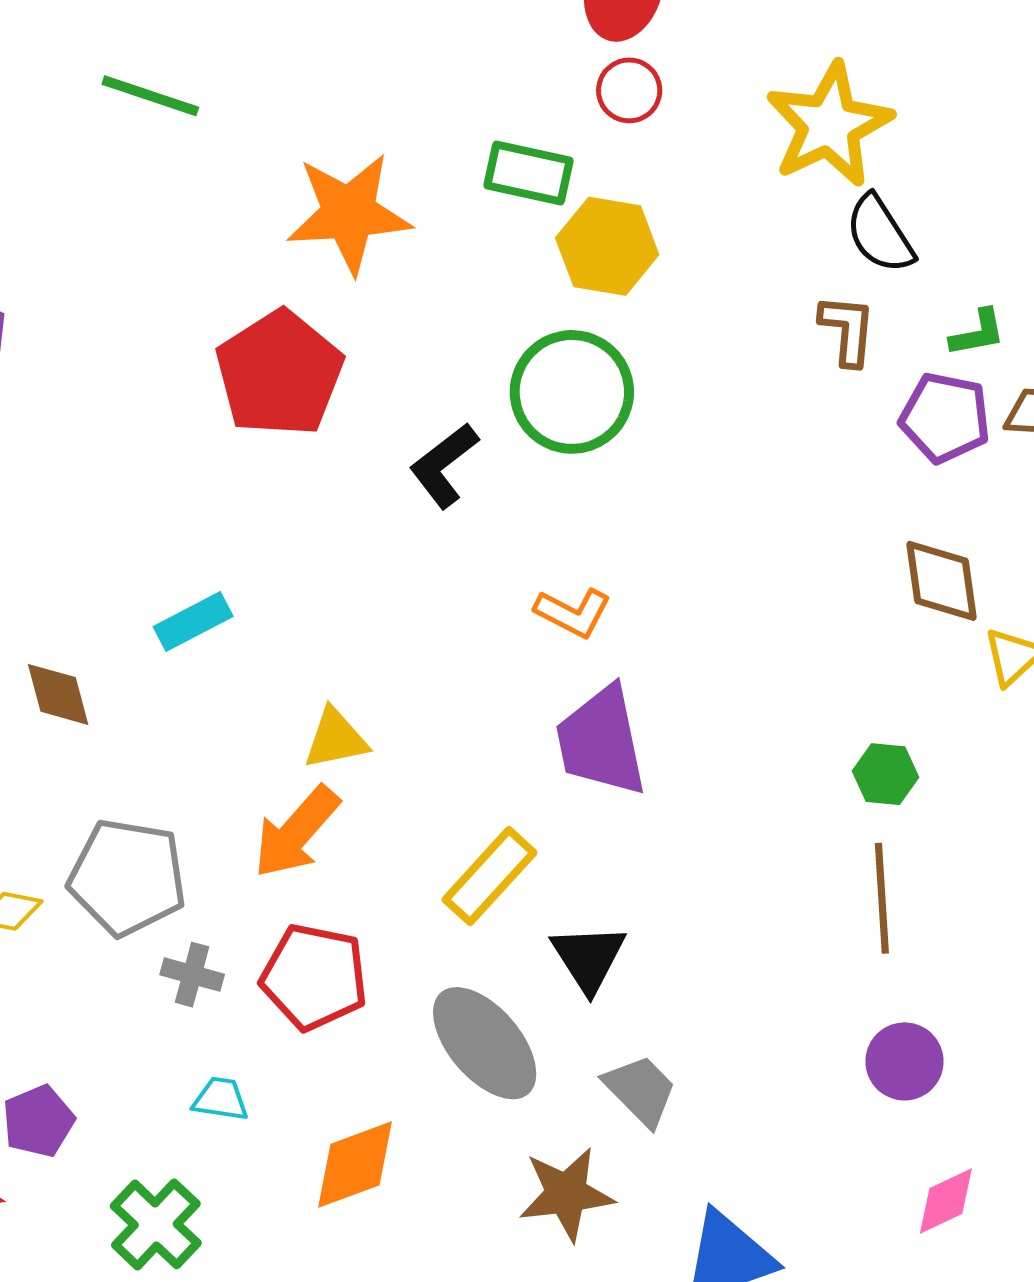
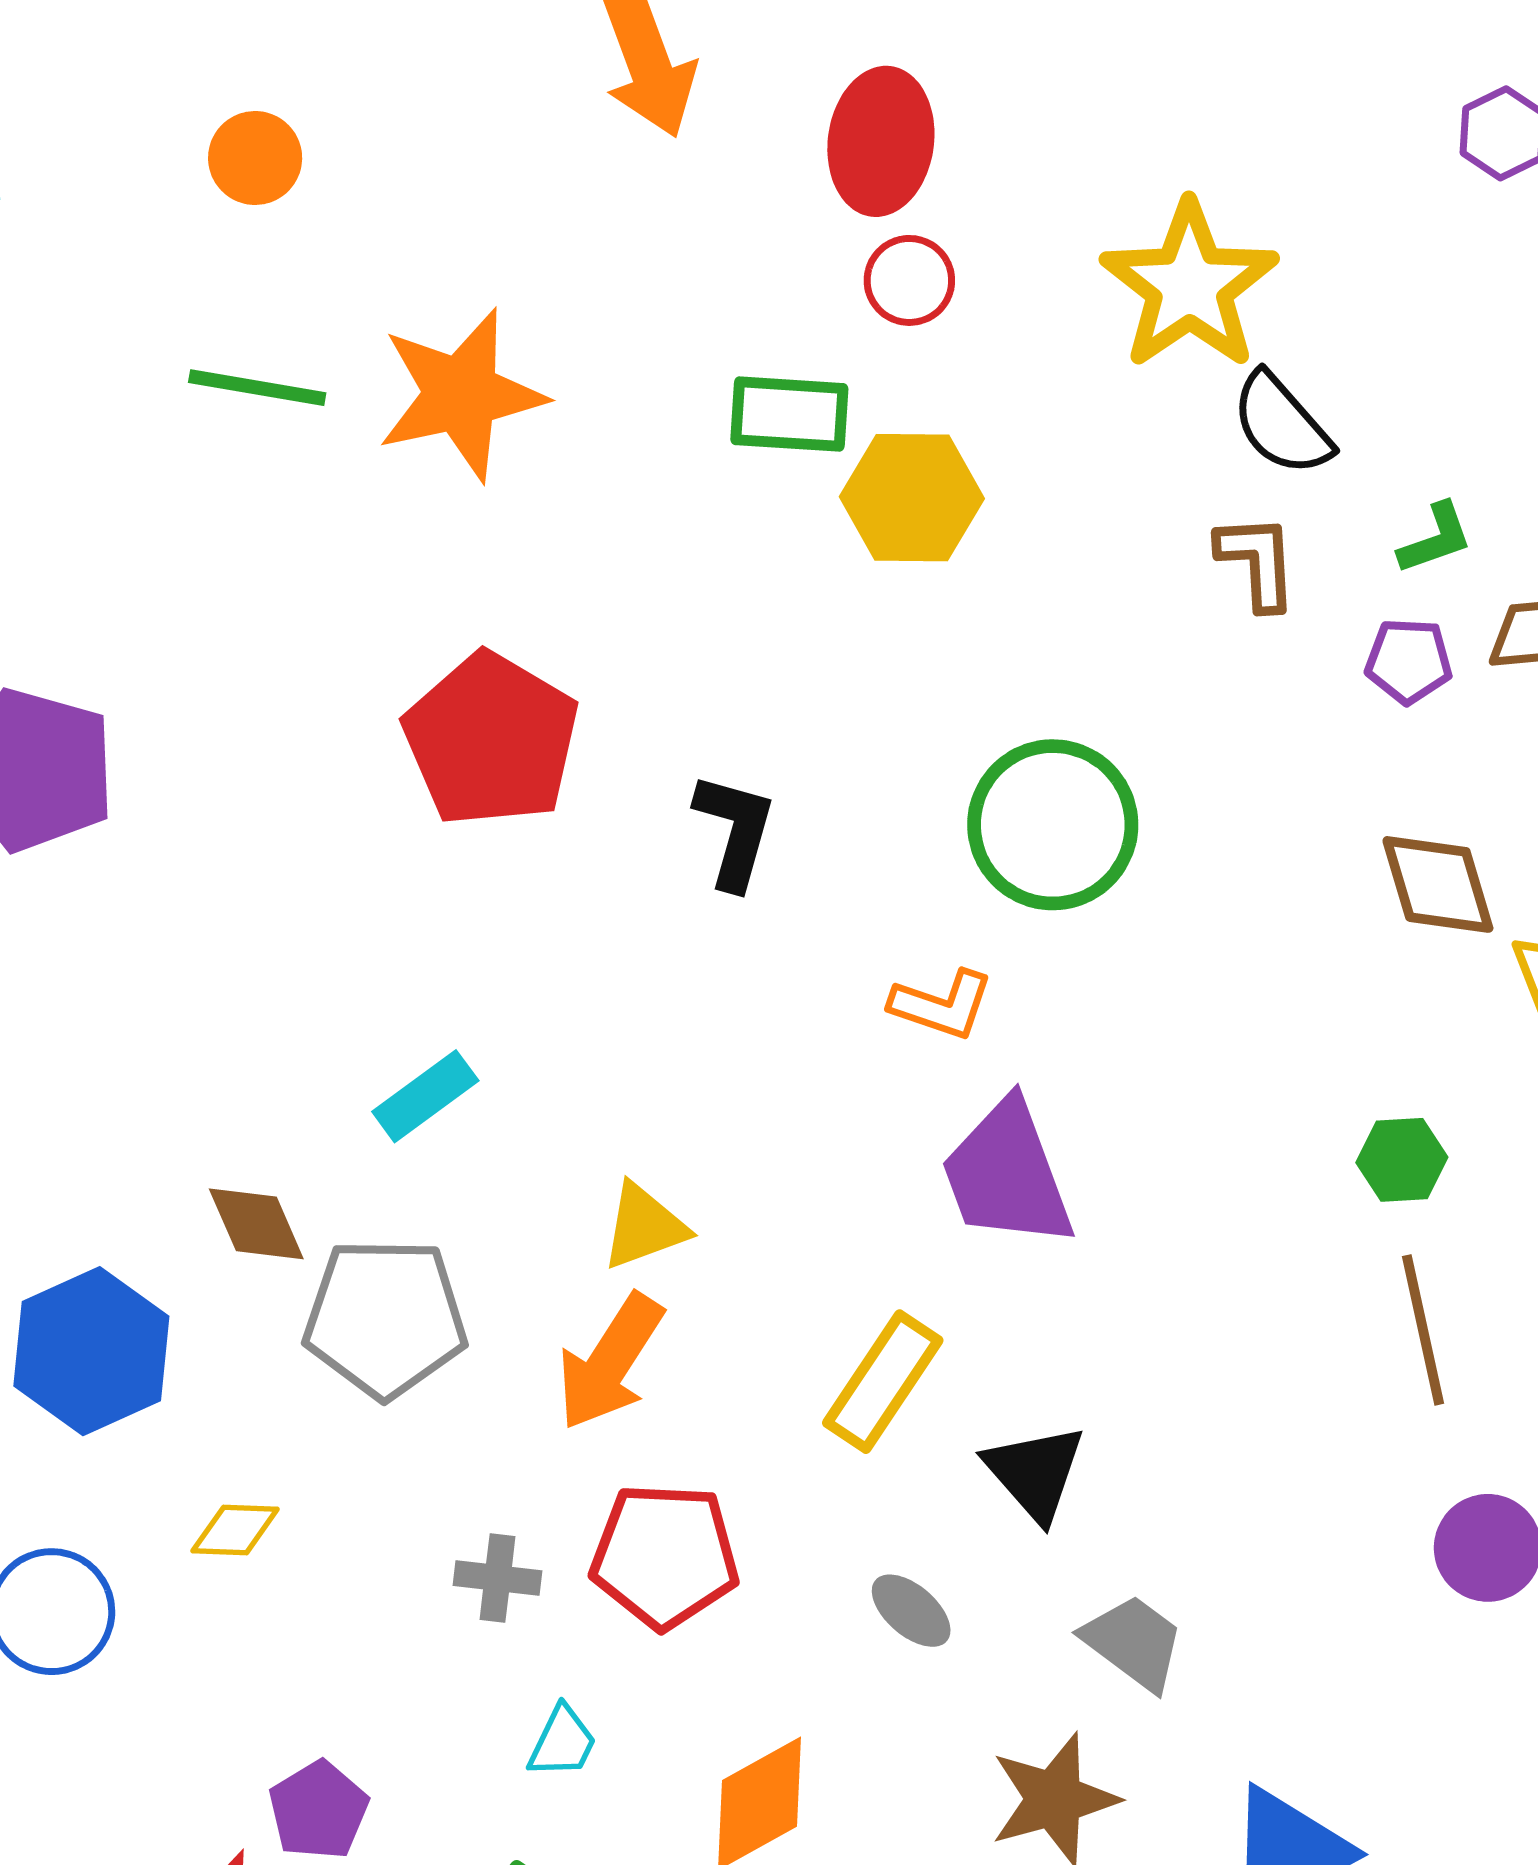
orange star: (349, 213) -> (461, 394), moved
green circle: (572, 392) -> (1053, 825), moved
purple pentagon: (945, 418) -> (1409, 661), size x0.7
black L-shape: (444, 465) -> (735, 831), turned 152
gray pentagon: (127, 877) -> (385, 1318), moved
gray ellipse: (485, 1043) -> (911, 1611), size x0.5
cyan trapezoid: (221, 1099) -> (562, 1742), turned 116

